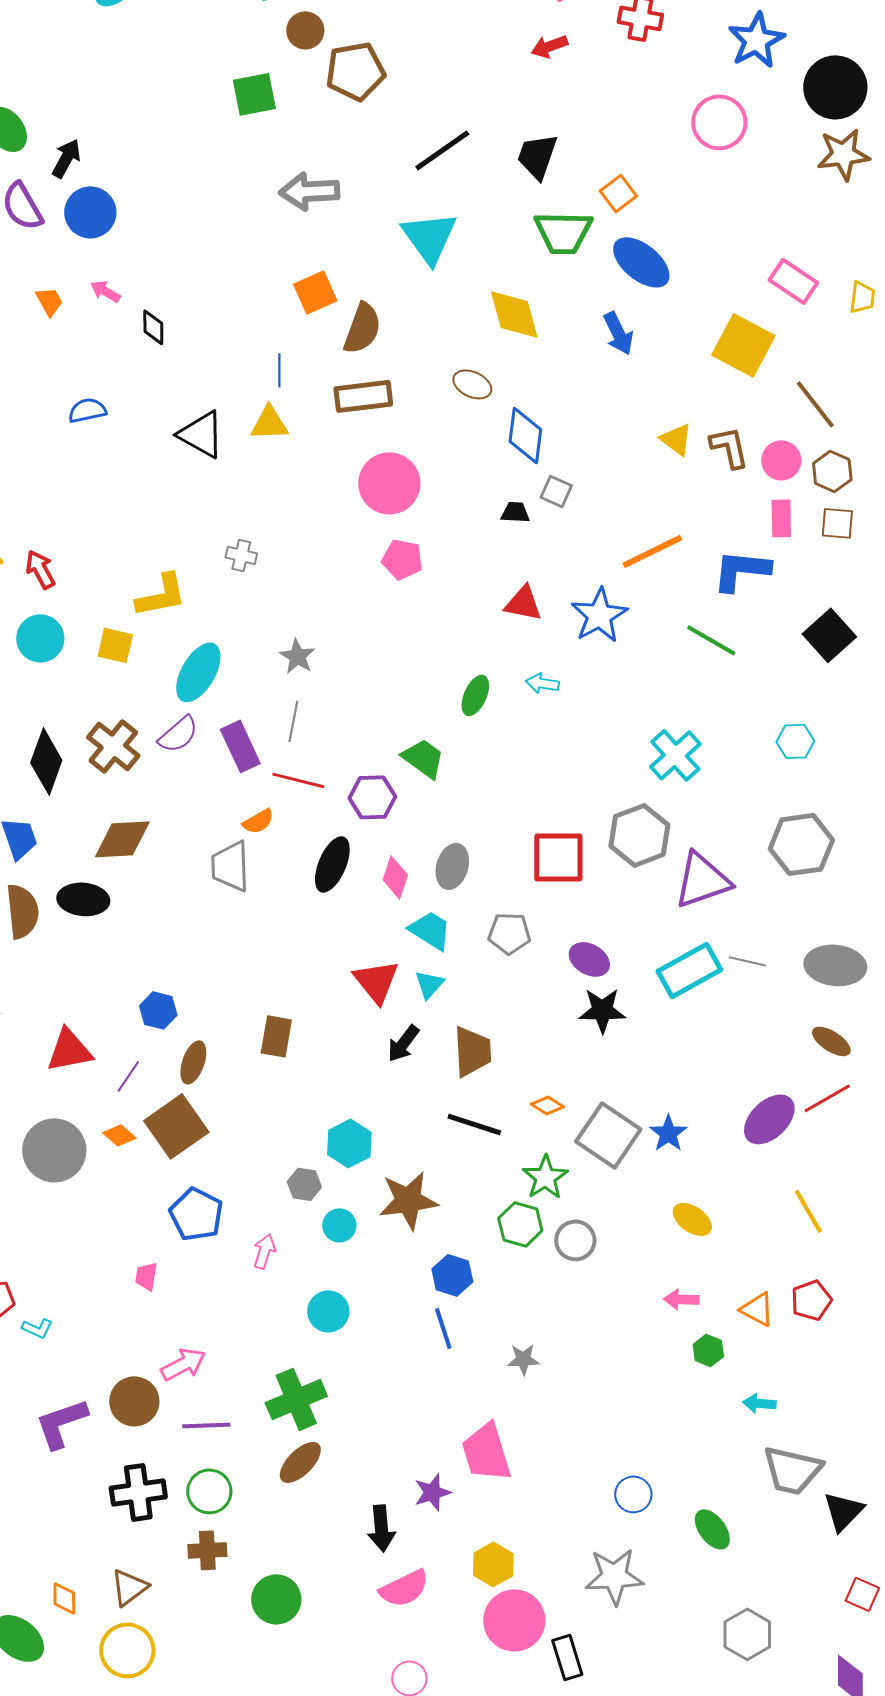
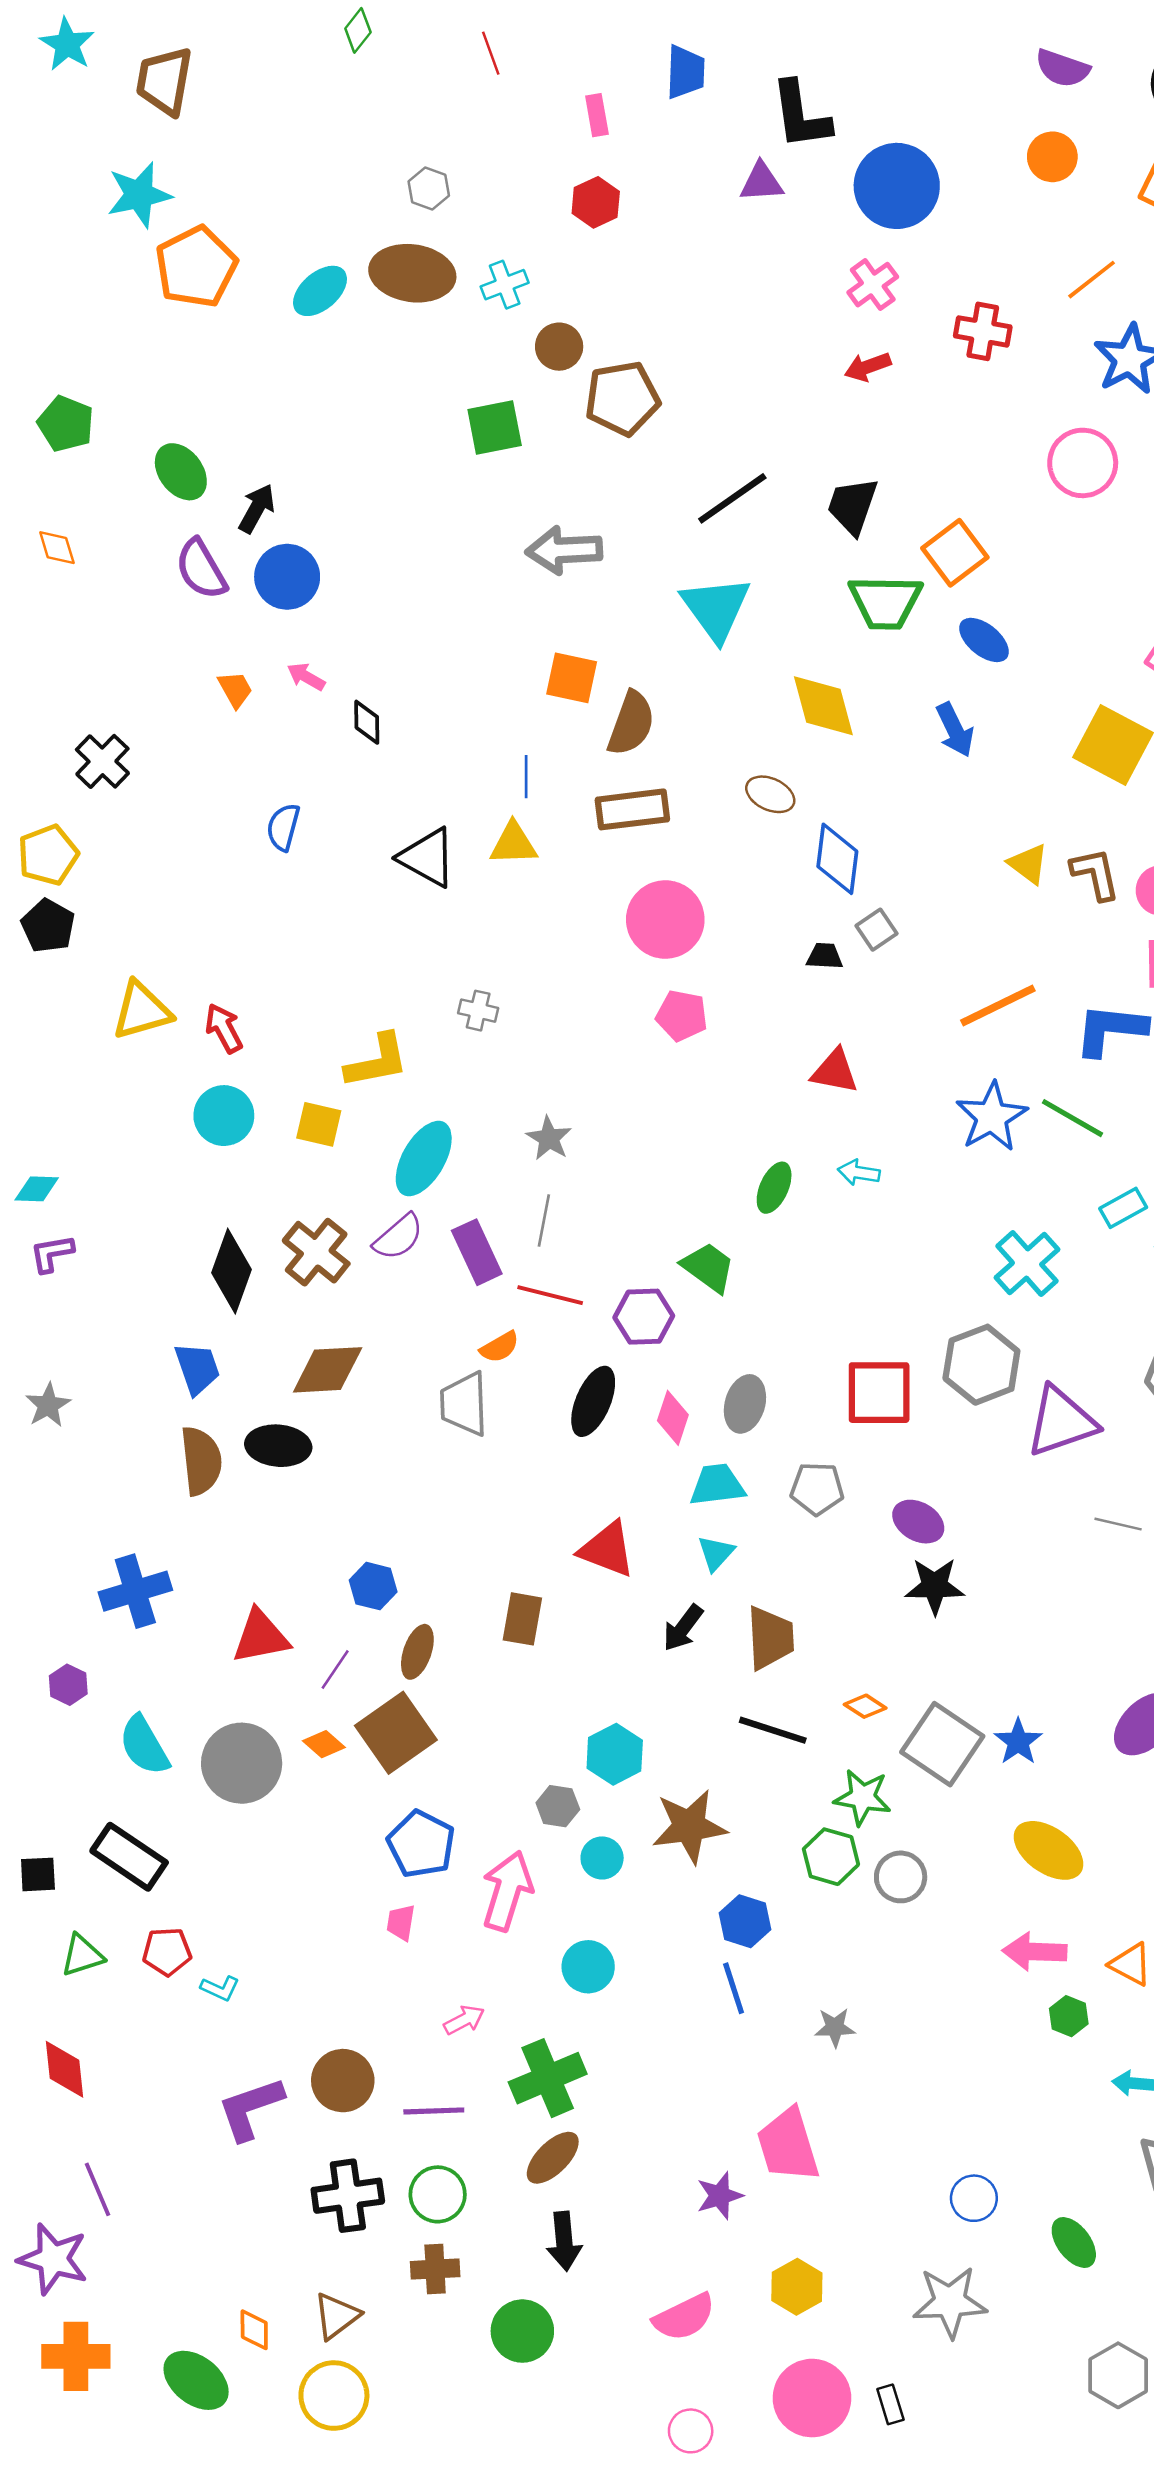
orange square: (618, 193) -> (955, 553), size x1.4
blue ellipse: (641, 262) -> (984, 640), size x0.7
orange square: (315, 292) -> (572, 678), turned 36
blue semicircle: (87, 410) -> (283, 827), turned -63
gray square: (556, 491) -> (877, 930), turned 32
blue star: (599, 615) -> (992, 1117), moved
cyan trapezoid: (430, 930) -> (717, 1485), turned -39
cyan rectangle: (689, 970) -> (1123, 1208), moved, size x0.6
red triangle: (376, 981) -> (607, 1549), moved, turned -30
green star: (545, 1177) -> (863, 1797), turned -30
yellow ellipse: (692, 1219) -> (1049, 1850), size x1.4
pink arrow: (264, 1251) -> (507, 1891), size x1.8
pink trapezoid: (146, 1276) -> (401, 1922), moved
pink arrow: (681, 1299) -> (1035, 1952), size x1.4
pink arrow: (183, 1364) -> (464, 2020), moved, size x0.7
black arrow: (381, 1528) -> (564, 2241), moved
pink circle: (514, 1620) -> (812, 2398), moved
black rectangle: (567, 1657) -> (890, 2404), size x0.7

